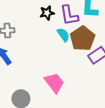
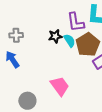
black star: (47, 13) -> (55, 36), moved

